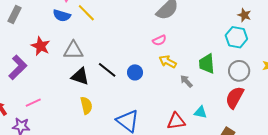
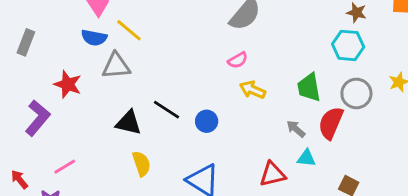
gray triangle: (73, 50) -> (116, 66), moved
blue circle: (135, 72) -> (207, 121), moved
gray arrow: (186, 81) -> (296, 129), moved
red semicircle: (235, 98) -> (331, 123), moved

